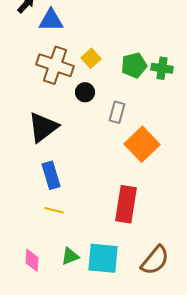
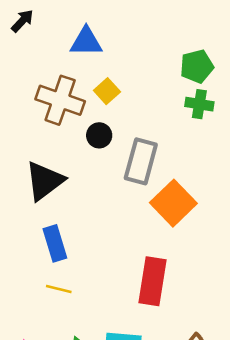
blue triangle: (51, 20) -> (86, 42), moved
green pentagon: (134, 65) -> (197, 66), moved
gray rectangle: (117, 112) -> (141, 161), size x1.6

